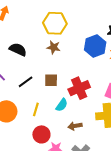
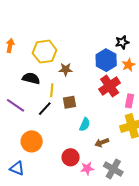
yellow hexagon: (55, 23) -> (45, 52), moved
red cross: (79, 88) -> (110, 86), moved
yellow line: (36, 109) -> (52, 90), moved

